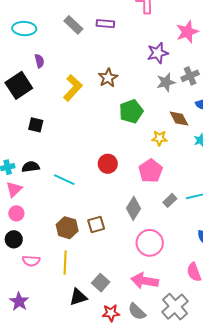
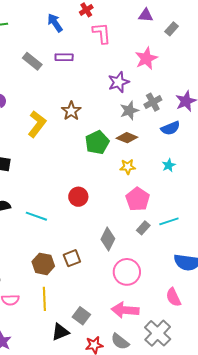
brown diamond: (179, 119) -> (127, 138), moved, turned -35
pink pentagon: (151, 171) -> (138, 199), moved

